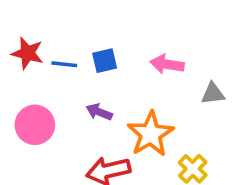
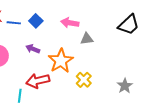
blue square: (105, 61) -> (36, 21), turned -32
gray triangle: (213, 94) -> (87, 39), moved

